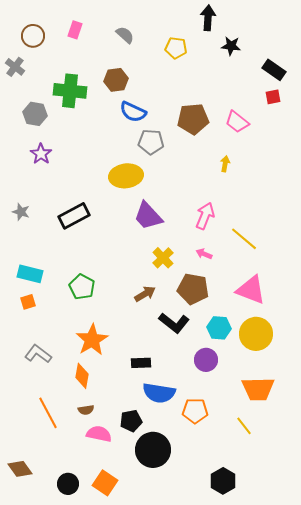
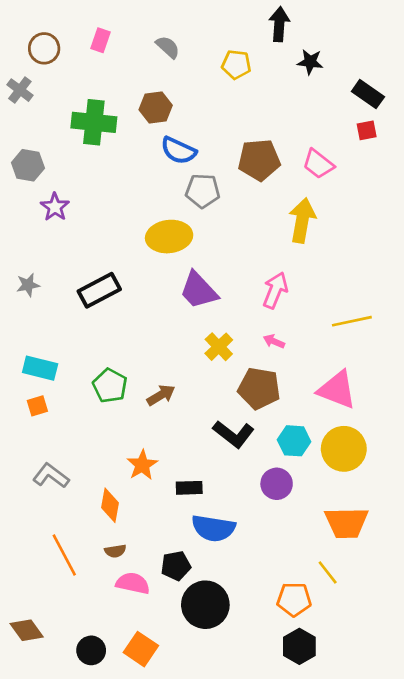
gray hexagon: (35, 114) -> (28, 165), moved
yellow arrow: (225, 164) -> (302, 220), size x2.0
gray star: (21, 212) -> (28, 285), turned -30
yellow line: (244, 239) -> (352, 321), moved, turned -52
brown arrow: (145, 294) -> (161, 395), moved
orange star: (92, 340) -> (142, 465), moved, size x0.7
orange pentagon: (195, 411) -> (294, 599), moved

